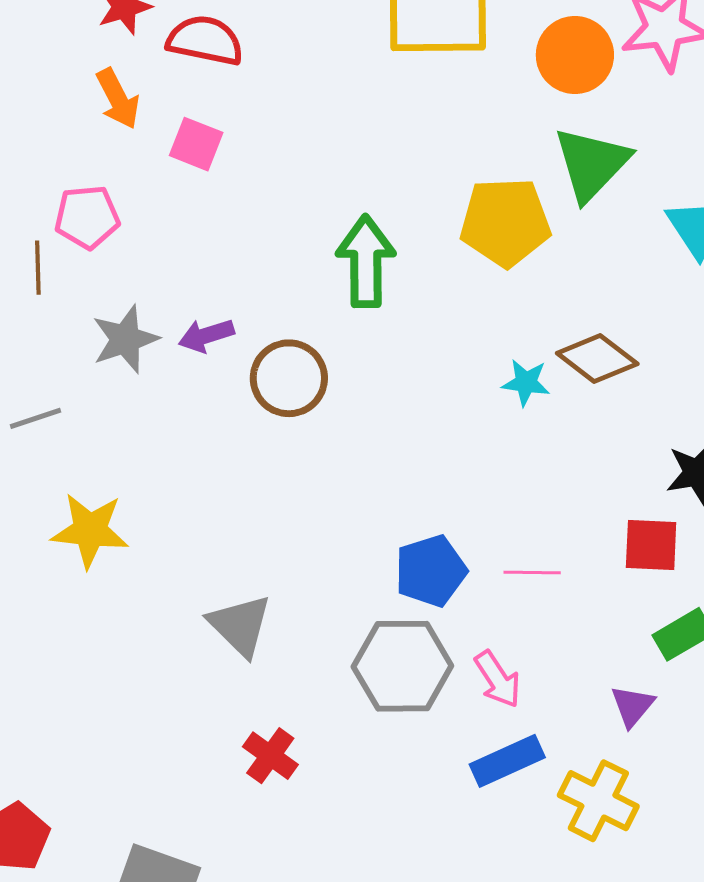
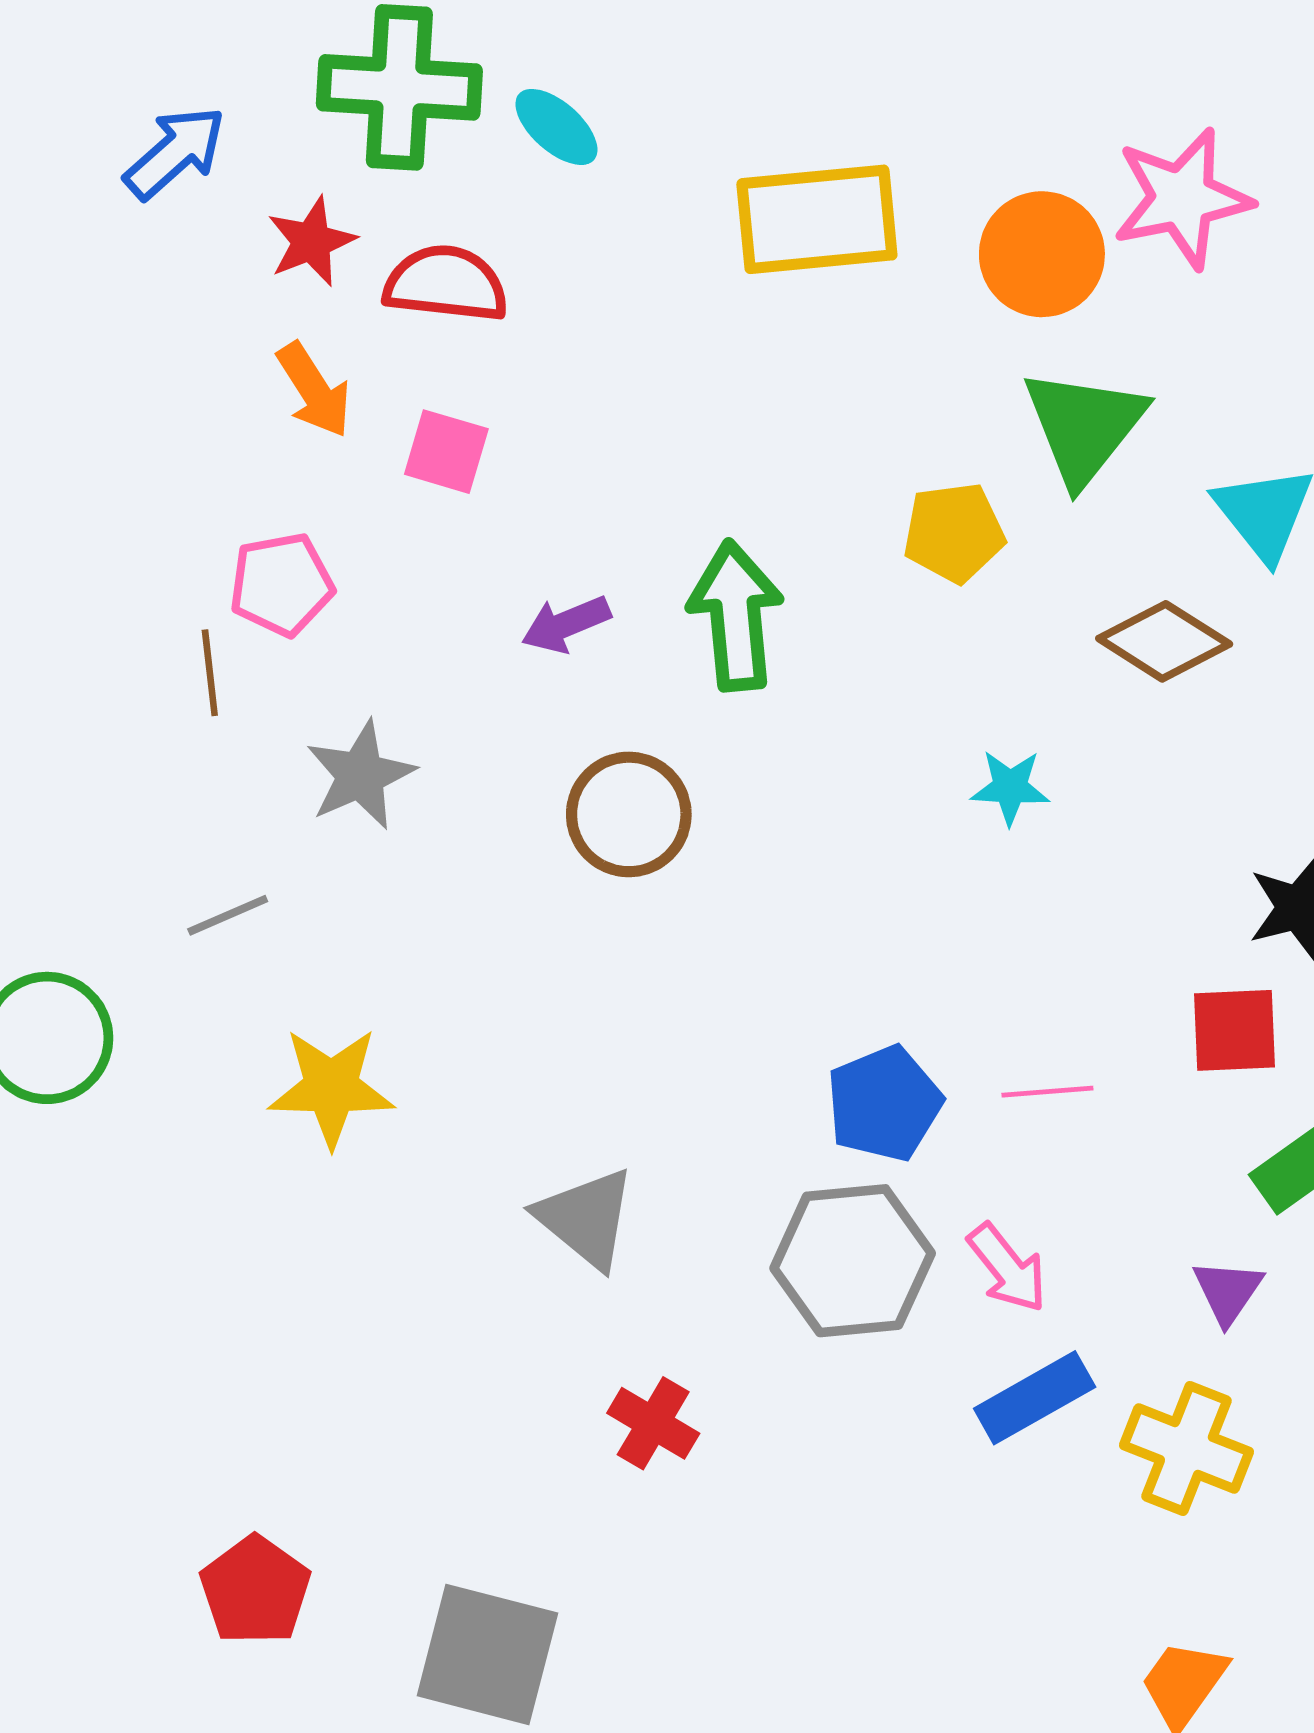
yellow pentagon: (505, 222) -> (954, 533), size x0.7
purple arrow: (206, 335) -> (566, 624), moved
brown diamond: (597, 359) -> (1164, 641), moved

